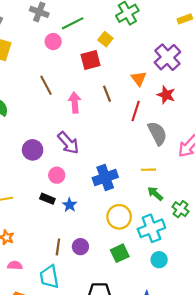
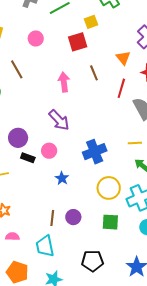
yellow square: (105, 39) -> (91, 22), turned 32
pink circle: (53, 42) -> (36, 38), moved
brown line: (46, 85) -> (17, 69), moved
purple circle: (33, 150) -> (18, 138), moved
black rectangle: (47, 199) -> (28, 158), moved
green square: (120, 253) -> (110, 222), turned 30

